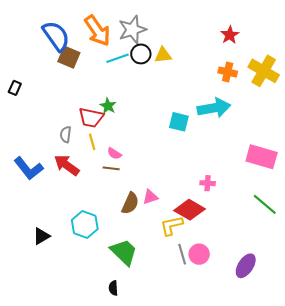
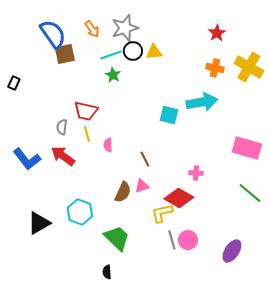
orange arrow: (97, 31) -> (92, 29), size x0.6
brown square: (69, 57) -> (65, 54), turned -35
green star: (108, 106) -> (113, 75), moved
pink semicircle: (114, 154) -> (108, 145), turned 56
brown line: (111, 168) -> (145, 159), moved, turned 56
black triangle: (41, 236) -> (39, 223), size x1.4

